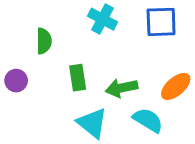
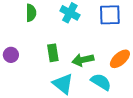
green semicircle: (44, 41) -> (31, 13), moved

